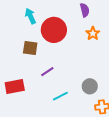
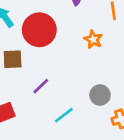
orange star: (93, 33) -> (93, 39), moved

